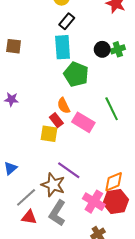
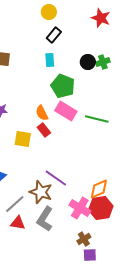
cyan rectangle: (63, 47) -> (50, 60), size x0.6
orange semicircle: (64, 106) -> (42, 113), moved
green line: (112, 109) -> (97, 119), turned -50
pink rectangle: (83, 122) -> (66, 111), moved
yellow square: (49, 134) -> (23, 139), moved

